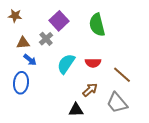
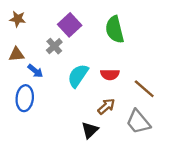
brown triangle: (23, 43) -> (16, 54), moved
black triangle: (76, 110) -> (90, 130), turned -42

